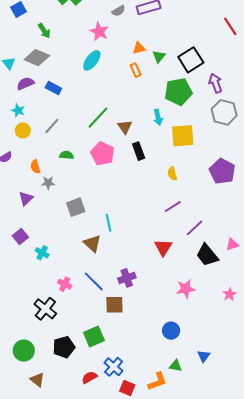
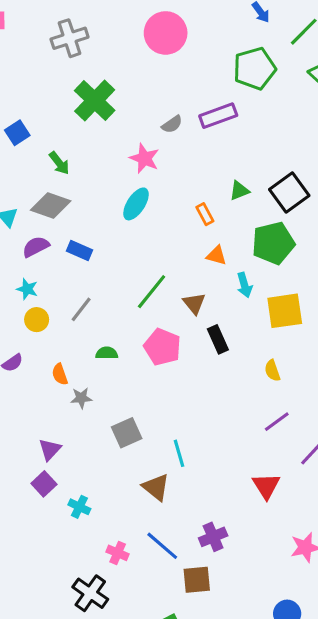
orange triangle: (139, 48) -> (216, 255), moved, turned 32
green triangle: (159, 56) -> (239, 191), turned 32
purple triangle: (26, 199) -> (50, 449), moved

